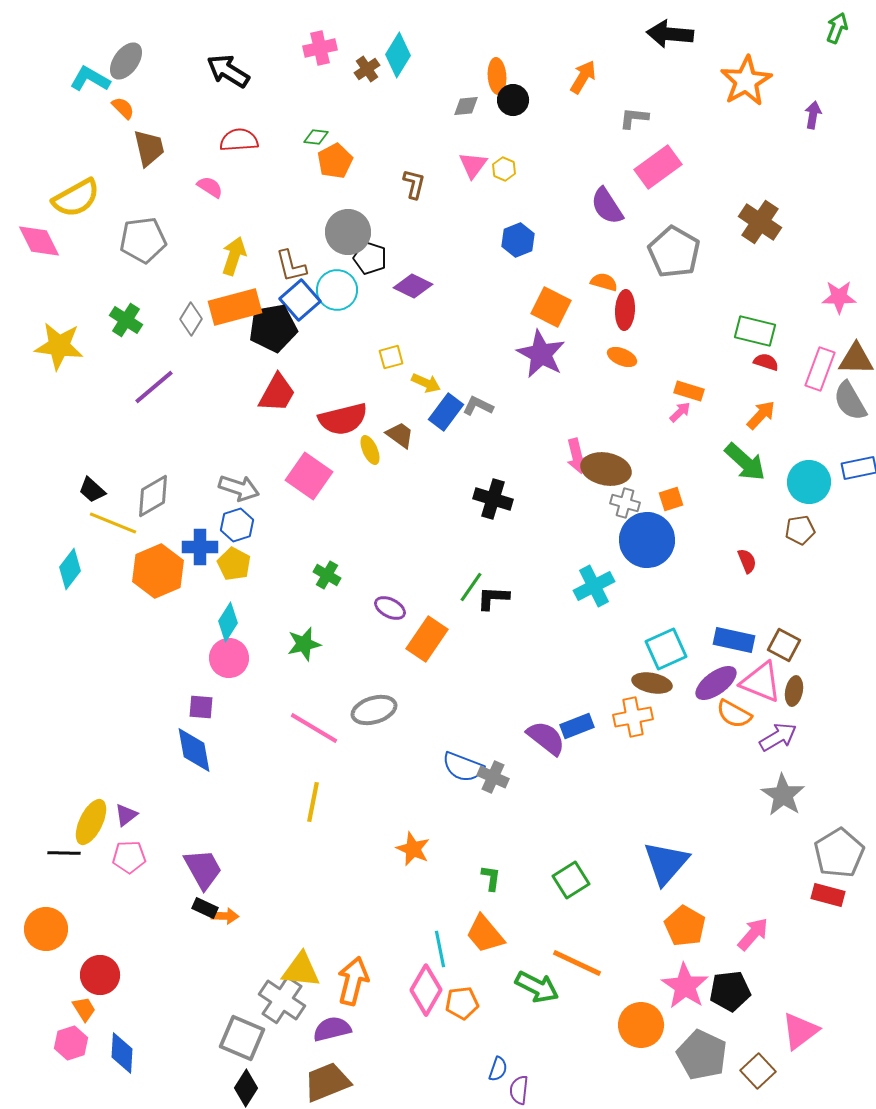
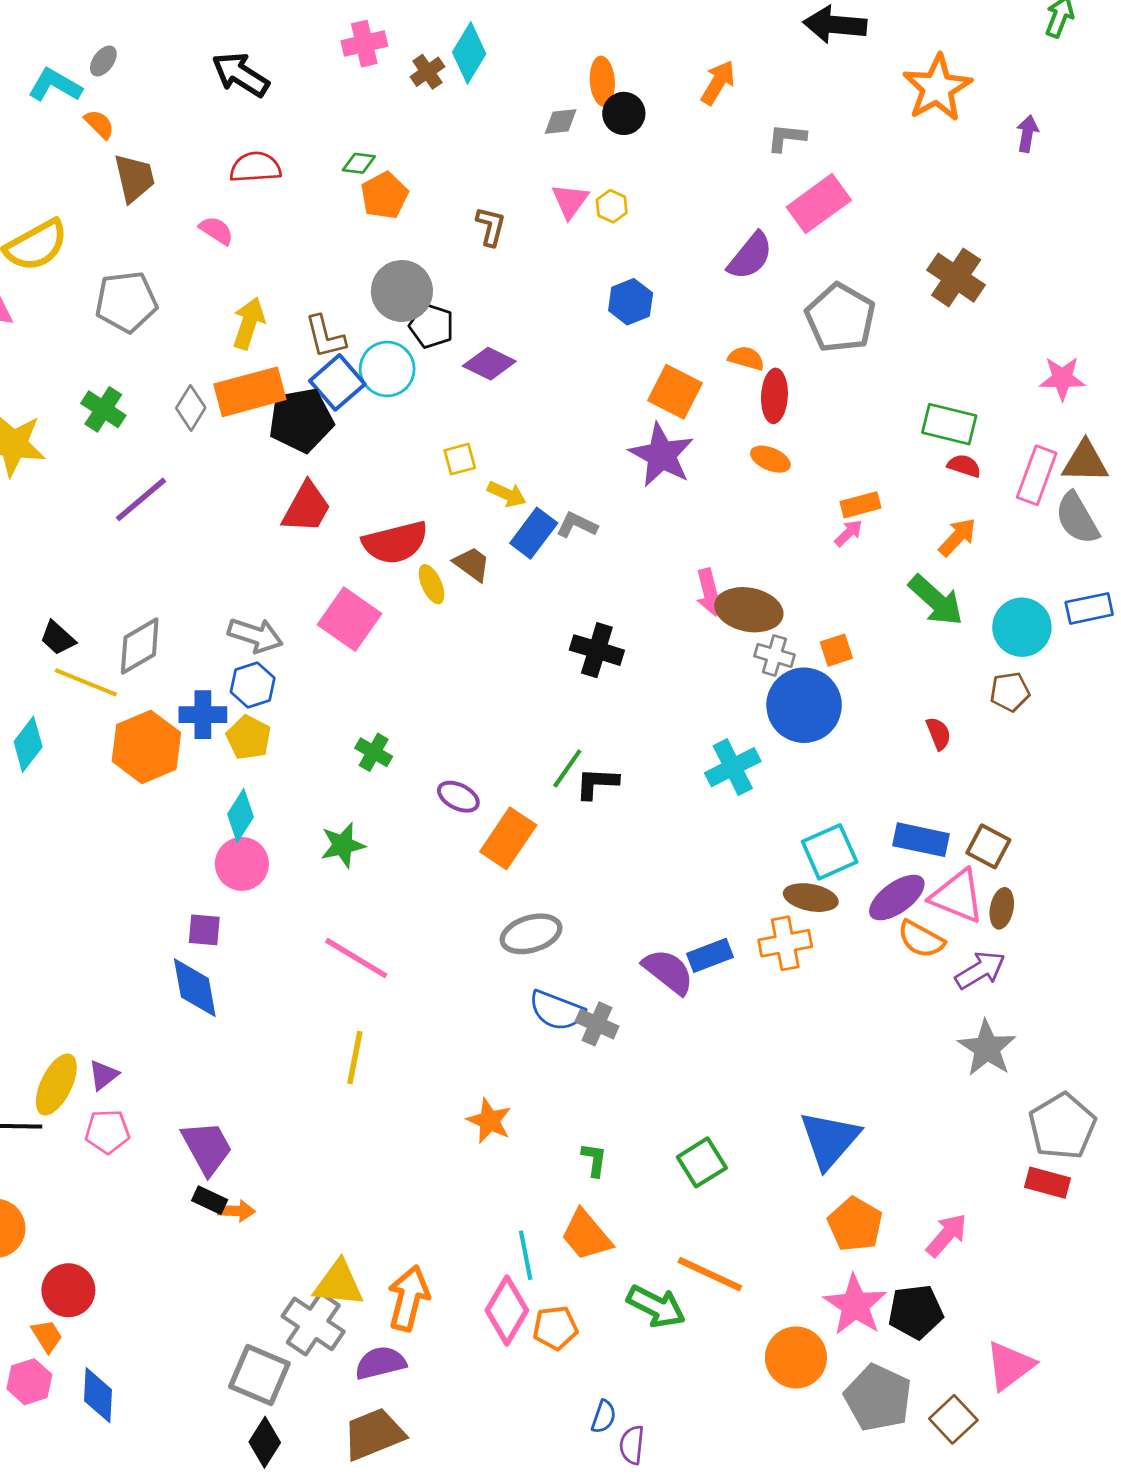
gray ellipse: (126, 61) -> (103, 61), size x0.6
purple semicircle: (607, 206) -> (750, 256), turned -108
orange rectangle: (689, 391) -> (861, 505), turned -32
gray ellipse: (374, 710) -> (531, 934), moved

